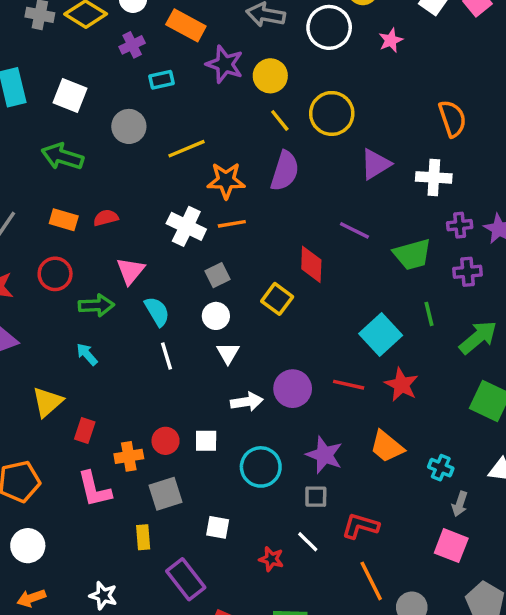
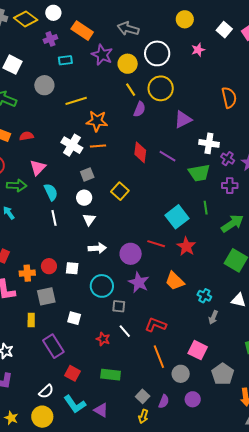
white circle: (329, 27) -> (157, 53), moved
purple semicircle: (285, 171) -> (139, 109), moved, size x0.7
white cross: (434, 177) -> (209, 143), moved
purple cross: (460, 225) -> (228, 159), turned 32
red diamond: (311, 264) -> (140, 152), moved
purple circle: (293, 389) -> (131, 254), moved
gray square: (316, 497) -> (119, 306), moved
pink square: (451, 546) -> (198, 350), moved

